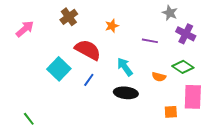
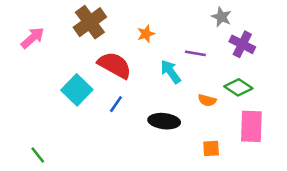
brown cross: (69, 17) -> (90, 22), size x1.4
cyan arrow: (125, 67) -> (171, 72), moved
orange square: (171, 112) -> (211, 148), moved

